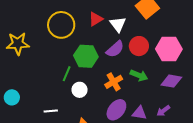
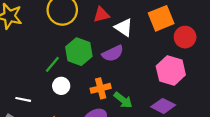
white triangle: (118, 24) -> (124, 27), turned -36
red circle: (139, 46) -> (185, 37), moved
green arrow: (139, 75) -> (123, 100), moved

